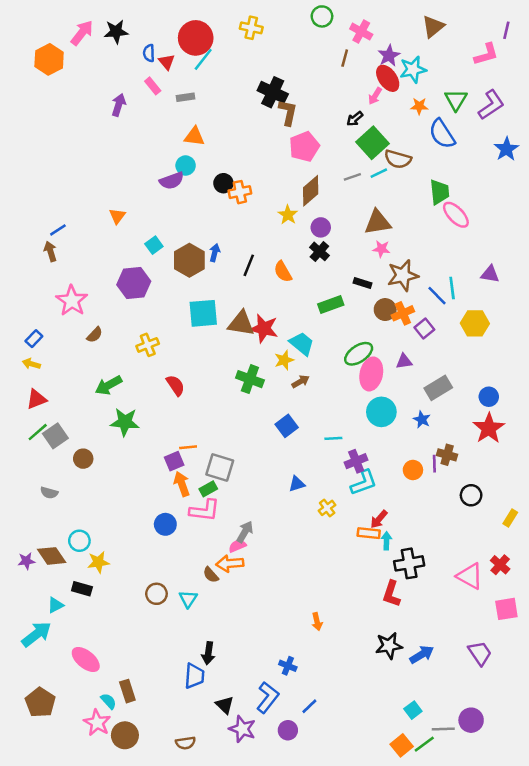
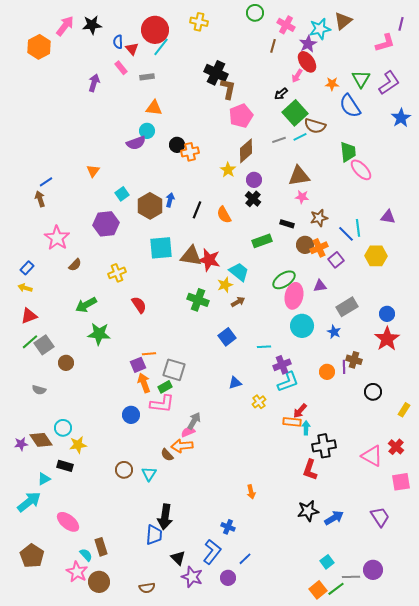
cyan star: (413, 69) -> (320, 29), moved
brown star: (403, 275) -> (319, 218), size x0.7
black arrow: (208, 653) -> (165, 517), size x1.4

